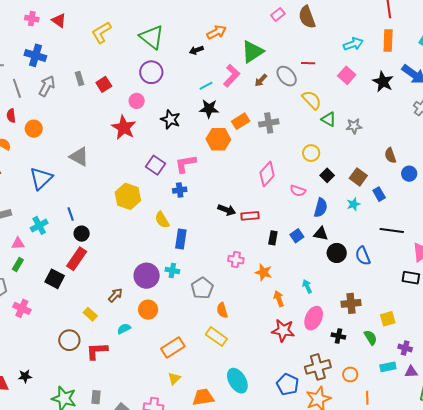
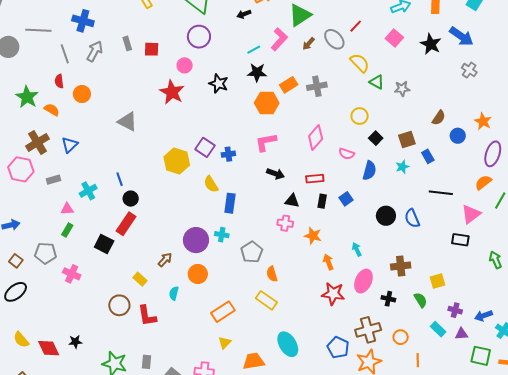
red line: (308, 63) -> (356, 26), turned -48
red square: (104, 84) -> (152, 49), turned 35
brown semicircle: (390, 155) -> (439, 118), turned -126
pink L-shape: (185, 164) -> (266, 142), moved
purple square: (156, 165) -> (205, 147), moved
brown square: (358, 177) -> (407, 139), turned 36
blue triangle: (41, 178) -> (70, 145), moved, size x0.7
red rectangle: (250, 216) -> (315, 179), moved
black triangle: (321, 234) -> (292, 201), moved
cyan semicircle: (124, 329) -> (174, 293), turned -48
red L-shape: (97, 351) -> (147, 316), turned -95
cyan rectangle: (388, 367) -> (438, 329), turned 56

